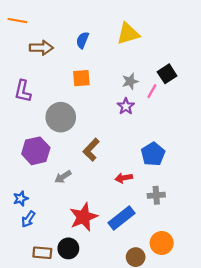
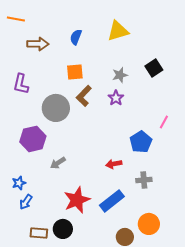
pink line: (152, 91) -> (164, 122), moved
brown L-shape: (91, 150) -> (84, 96), moved

